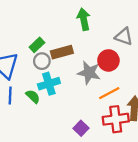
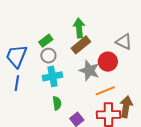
green arrow: (84, 19) -> (79, 28), moved
brown rectangle: (62, 52) -> (81, 45), moved, turned -30
green semicircle: (33, 96) -> (57, 103), moved, turned 32

